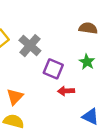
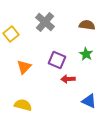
gray cross: (30, 46) -> (45, 22), moved
orange triangle: (15, 97) -> (24, 67), moved

